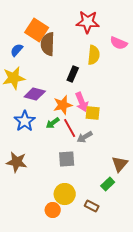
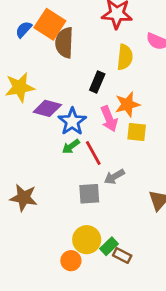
blue semicircle: (17, 50) -> (24, 30), moved
orange star: (63, 105) -> (127, 104), moved
yellow square: (93, 113) -> (137, 132), moved
blue star: (25, 121) -> (72, 121), moved
gray arrow: (85, 137) -> (114, 177), moved
green rectangle: (108, 184) -> (109, 246), moved

